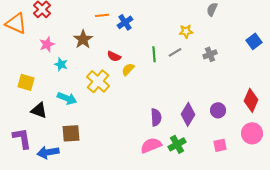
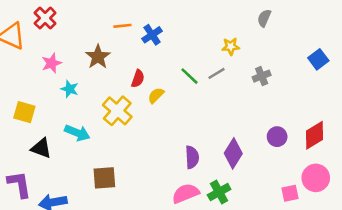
green line: (154, 54) -> (189, 76), turned -42
red semicircle: (114, 56) -> (138, 79), turned -96
red diamond: (251, 100) -> (314, 135), turned 35
purple circle: (218, 110) -> (277, 137), moved
brown square: (71, 133) -> (104, 178), moved
pink square: (220, 145) -> (290, 193), moved

